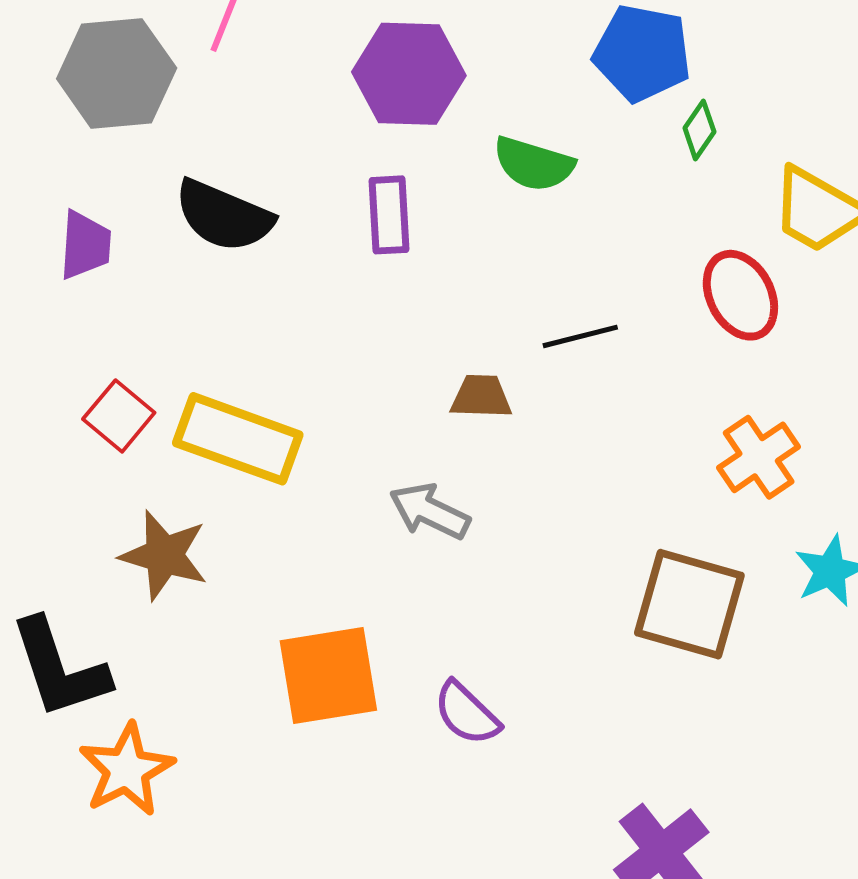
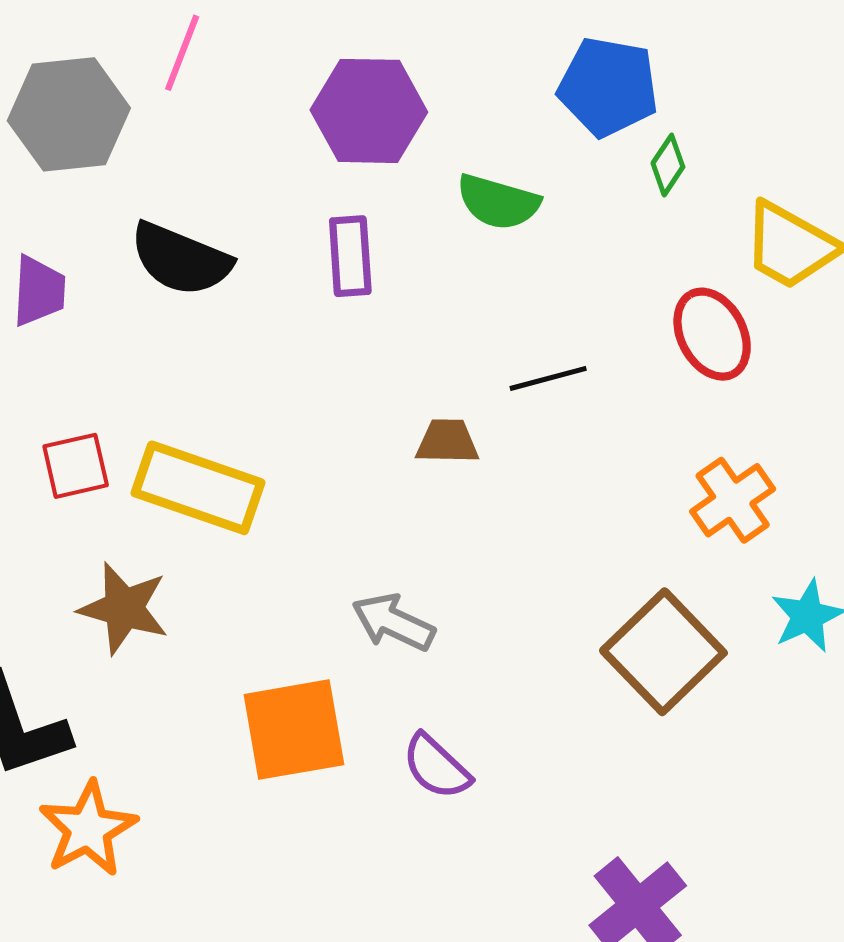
red square: (119, 416) -> (76, 466), turned 38
gray arrow: (430, 511) -> (393, 622), moved
brown square: (689, 604) -> (663, 652), turned 31

